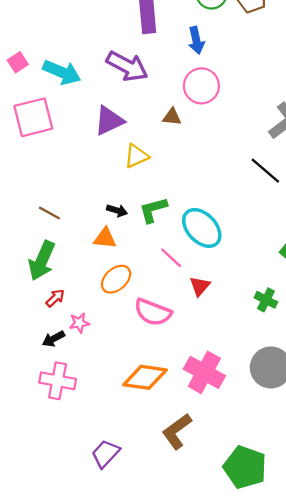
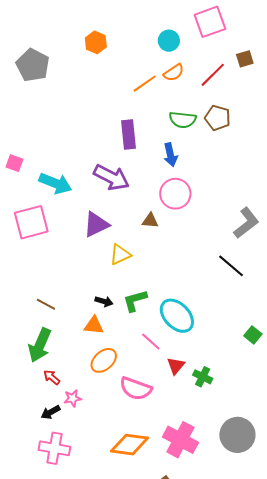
pink square: (18, 62) -> (14, 163), moved, turned -36
red arrow: (55, 298) -> (52, 377), turned -96
green cross: (266, 300) -> (203, 377), moved

